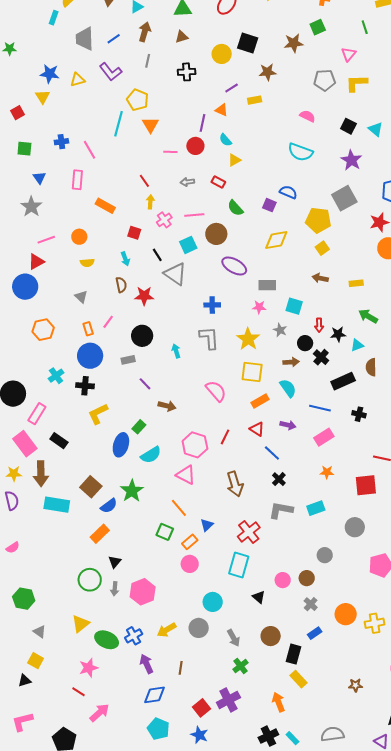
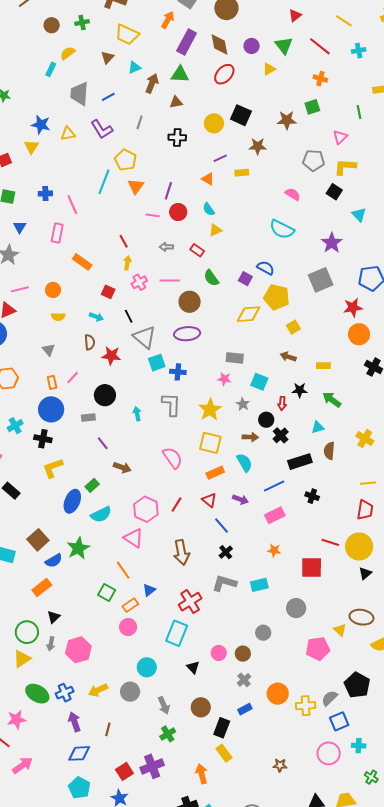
brown arrow: (145, 32) -> (152, 83), moved
purple line: (202, 123) -> (168, 191), moved
black square: (348, 126) -> (334, 192), moved
yellow pentagon: (318, 220) -> (277, 297), moved
cyan square: (188, 245) -> (157, 363), moved
cyan arrow: (125, 259) -> (96, 317), turned -56
purple ellipse: (234, 266) -> (187, 334), moved, turned -40
black star: (338, 334) -> (300, 390), moved
blue line: (320, 408) -> (274, 486), turned -45
yellow triangle: (81, 624) -> (22, 659), moved

